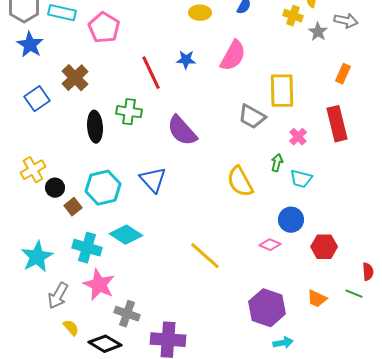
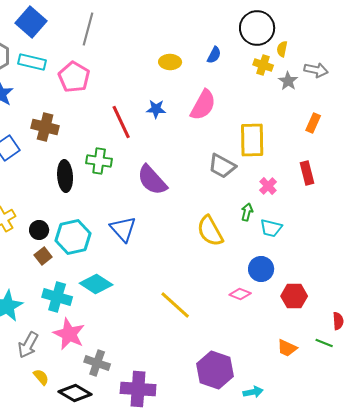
brown cross: (75, 78) -> (45, 127), turned -32
red rectangle: (337, 124) -> (307, 173), size x0.7
black circle: (55, 188) -> (39, 230), moved
purple hexagon: (267, 308) -> (215, 370), moved

